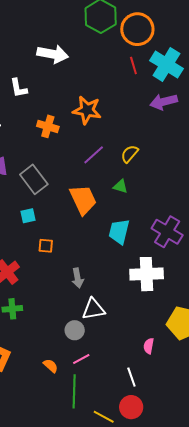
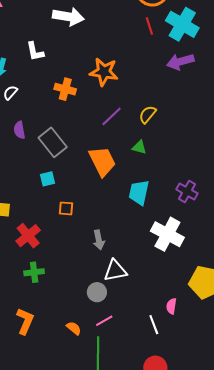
purple cross: (167, 232) -> (187, 191), size x0.7
white cross: (147, 274) -> (167, 234), turned 32
white line: (131, 377) -> (154, 325), moved

